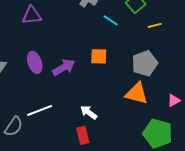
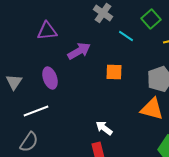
purple arrow: (64, 67) -> (79, 51), moved
white line: (40, 110) -> (36, 111), moved

